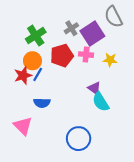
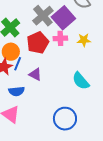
gray cross: (71, 28) -> (43, 16), size x1.5
purple triangle: (94, 88) -> (35, 74), moved
blue semicircle: (42, 103) -> (17, 91), moved

